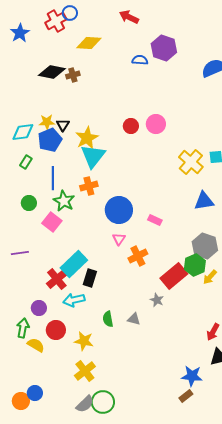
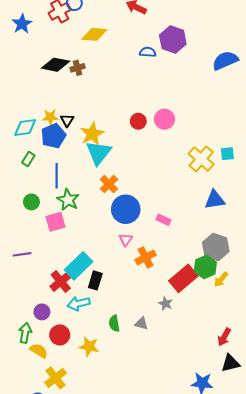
orange cross: (89, 186) -> (109, 184), moved, turned -30
pink square: (52, 222) -> (56, 222), turned 36
yellow cross: (85, 371) -> (56, 378), moved

